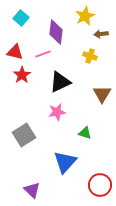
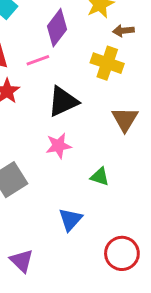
purple diamond: (56, 32) -> (57, 28), turned 30
yellow cross: (90, 56) -> (107, 63), size x1.5
blue triangle: (65, 162) -> (70, 219), size x0.7

